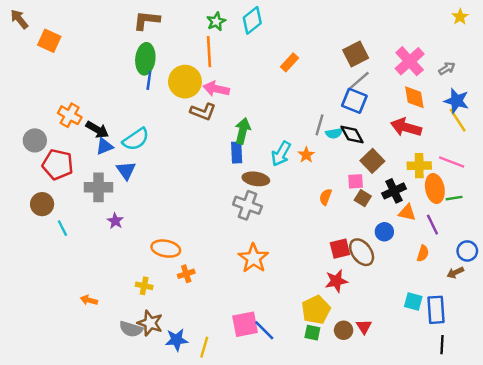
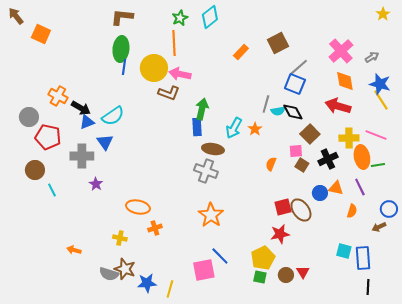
brown square: (356, 54) -> (278, 43), moved
orange triangle: (407, 213) -> (336, 188), moved
blue line: (264, 330) -> (220, 256), moved

